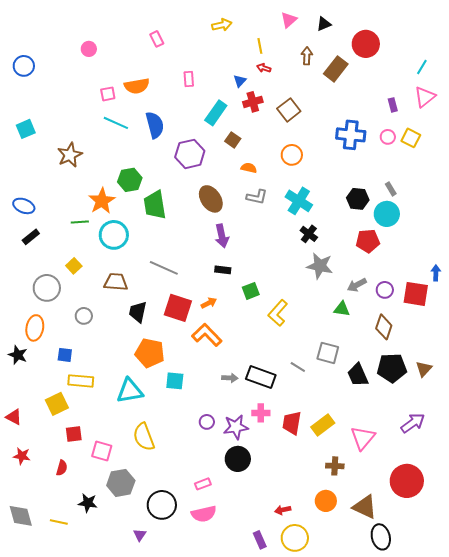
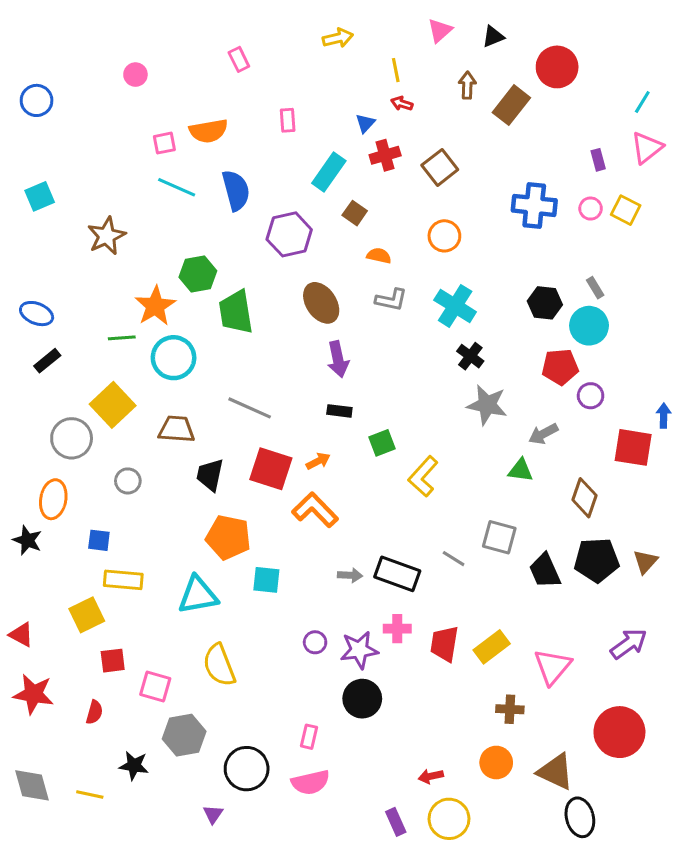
yellow square: (74, 266) -> (113, 405), size x1.8
purple circle: (385, 290) -> (591, 396), moved
red star: (22, 456) -> (33, 694), size x1.5
pink rectangle: (203, 484) -> (309, 737), turned -56

